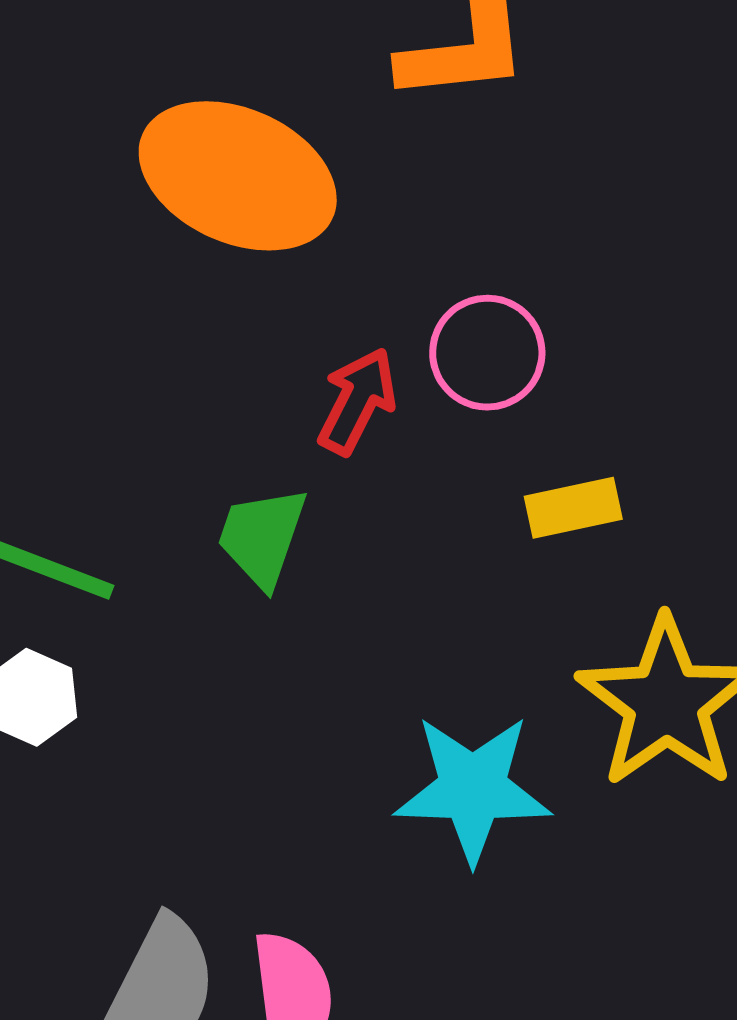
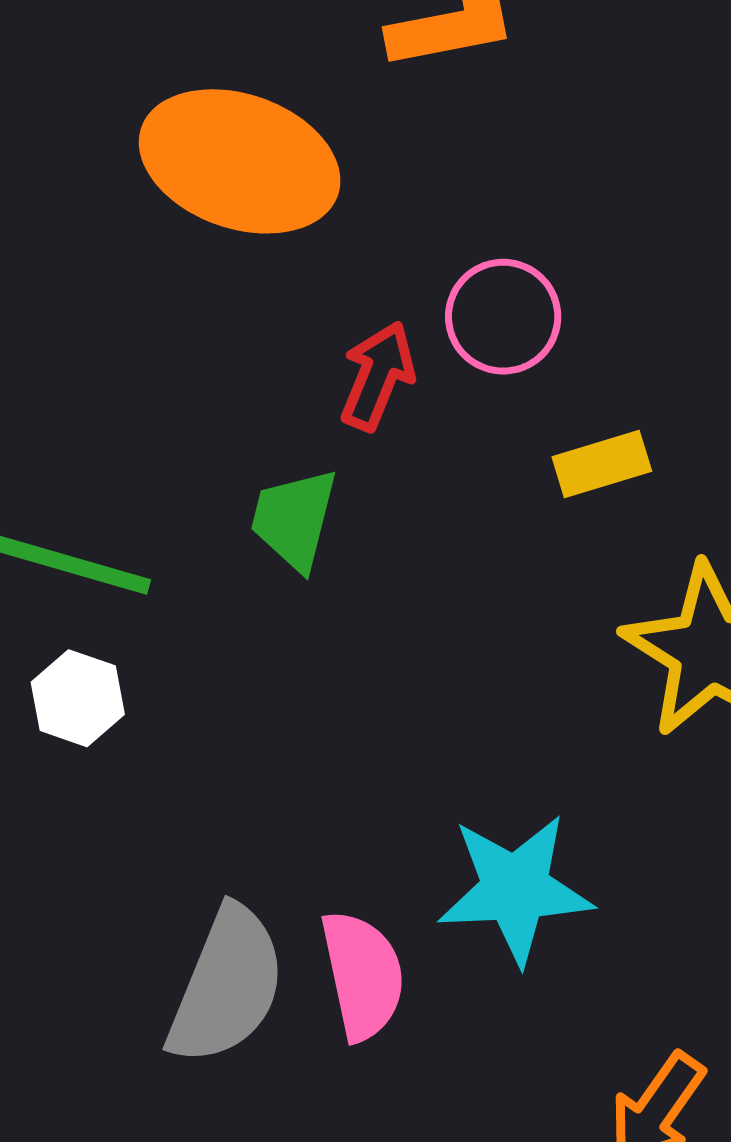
cyan star: (473, 789) -> (515, 889), moved

